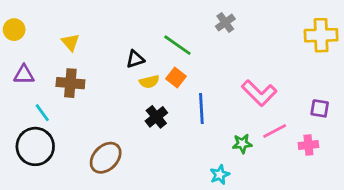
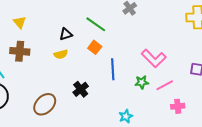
yellow semicircle: (149, 82) -> (61, 54), moved
black cross: (156, 117) -> (81, 89), moved
green star: (242, 144) -> (142, 82), moved
pink cross: (308, 145) -> (178, 106), moved

